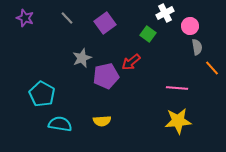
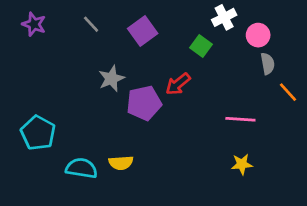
cyan pentagon: (42, 94) -> (38, 133), moved
yellow semicircle: (102, 121) -> (121, 163), moved
yellow star: (178, 121) -> (242, 164), size x0.6

